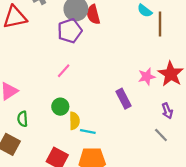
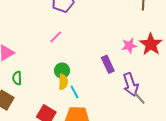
green circle: (60, 107) -> (62, 71), moved
purple arrow: (167, 111) -> (131, 84), moved, size x1.6
cyan line: (88, 132) -> (75, 92), turned 48

